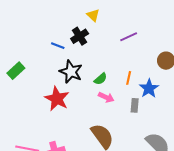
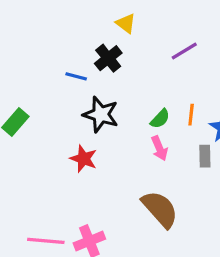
green semicircle: (100, 79) -> (160, 119), moved
pink arrow: (106, 97) -> (159, 148), turned 49
red star: (57, 99) -> (84, 159), size x0.7

